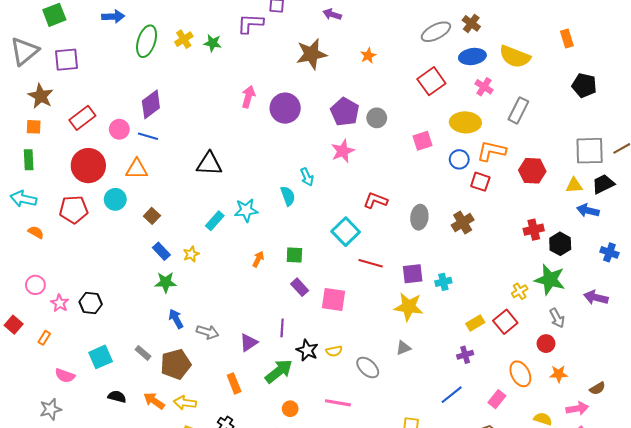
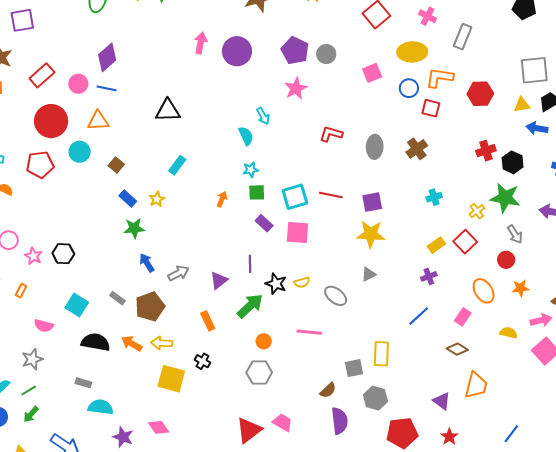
cyan star: (246, 210) -> (251, 170), moved, size x0.7
cyan square: (346, 232) -> (295, 197), moved, turned 32
cyan cross: (443, 282) -> (434, 197), moved
gray arrow: (208, 332) -> (178, 273), turned -40
cyan square: (101, 357) -> (77, 305), turned -30
black semicircle: (117, 397) -> (96, 342), size x1.6

